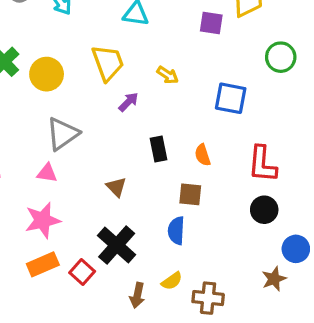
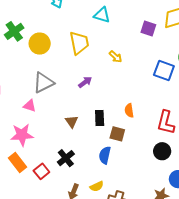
blue square: (231, 98) -> (164, 71), moved
purple arrow: (128, 102) -> (85, 82), moved
black rectangle: (159, 149) -> (100, 118), moved
black cross: (117, 245) -> (66, 158), size x0.7
orange rectangle: (43, 264) -> (18, 163), turned 66

